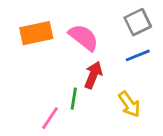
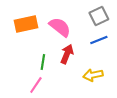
green line: (74, 99) -> (43, 62), moved
yellow arrow: (129, 104) -> (93, 75), turned 114

